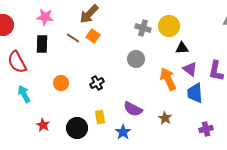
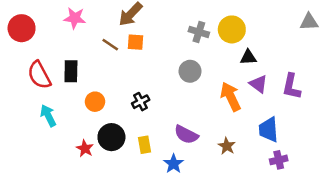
orange square: (93, 36) -> (136, 42), turned -32
black rectangle: (42, 44) -> (71, 71), moved
blue trapezoid: (195, 93) -> (269, 130), moved
red star: (43, 125) -> (85, 149), moved
black circle: (77, 128) -> (111, 137), moved

